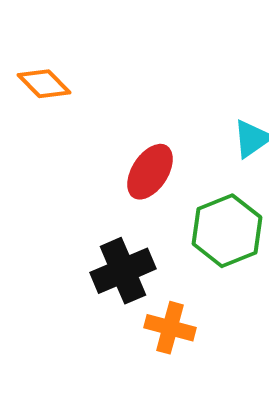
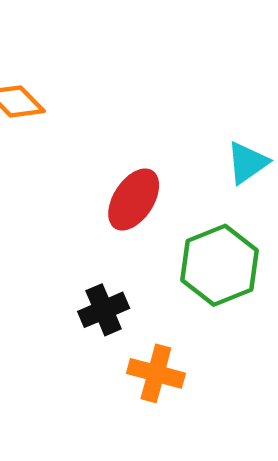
black cross: (123, 271) -> (104, 310), size x0.7

